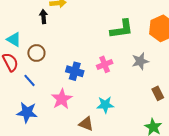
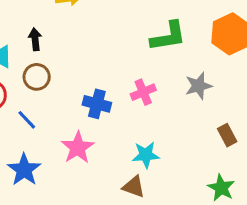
black arrow: (43, 17) -> (35, 39), moved
blue star: (27, 112) -> (24, 170), turned 30
brown triangle: (86, 124) -> (134, 187), moved

